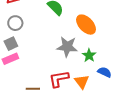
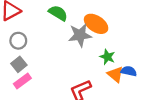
gray star: (67, 47) -> (80, 35), moved
orange triangle: (82, 82) -> (115, 74), moved

